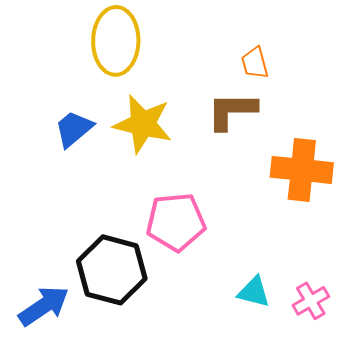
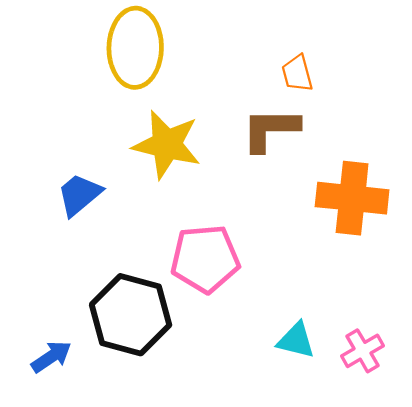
blue trapezoid: (74, 129) -> (79, 195), moved
blue arrow: (44, 306) -> (51, 357), size x0.7

